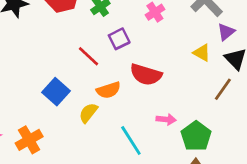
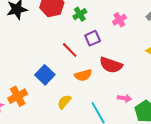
yellow semicircle: (88, 113) -> (64, 102), moved
orange cross: (29, 140) -> (18, 96), moved

